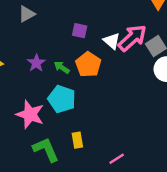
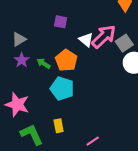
gray triangle: (27, 14) -> (19, 39), moved
purple square: (80, 31) -> (61, 22), moved
cyan pentagon: (62, 99) -> (62, 89), moved

